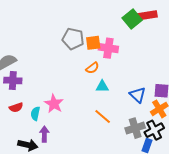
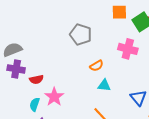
orange square: (93, 43) -> (119, 12), moved
pink cross: (108, 48) -> (128, 49), moved
red semicircle: (16, 107) -> (36, 79), moved

